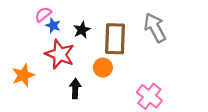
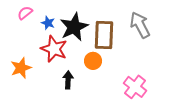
pink semicircle: (43, 14) -> (25, 13), moved
black star: (82, 30) -> (74, 27), size x1.8

